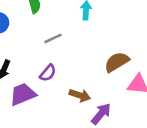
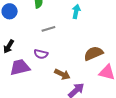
purple semicircle: (48, 73) -> (41, 54), turned 56

